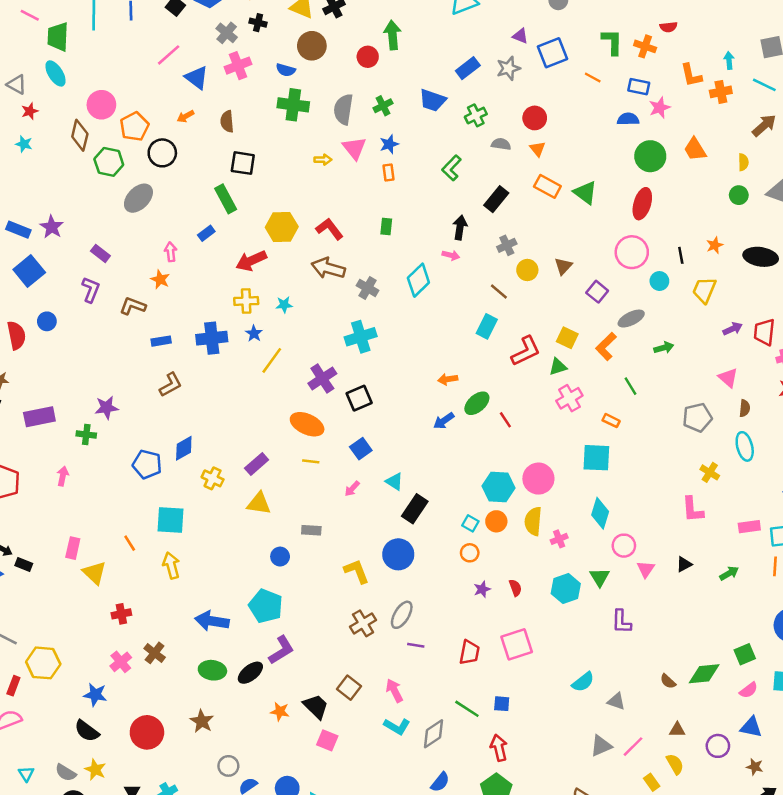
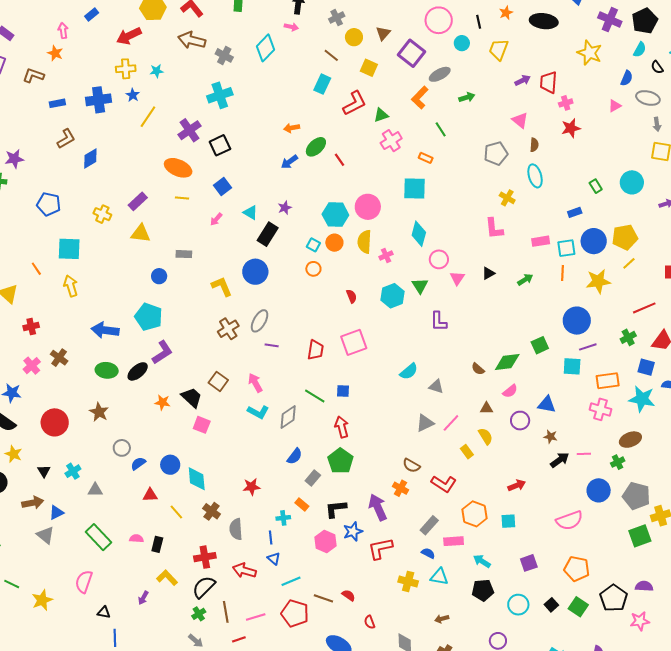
purple square: (597, 292) -> (411, 53), size x1.5
yellow square: (567, 338) -> (369, 68), moved
blue diamond: (184, 448) -> (90, 159), moved
purple star: (482, 589) -> (285, 208), moved
pink semicircle: (749, 690) -> (510, 391), moved

